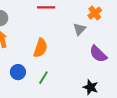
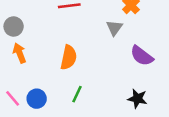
blue circle: (18, 72) -> (37, 99), moved

